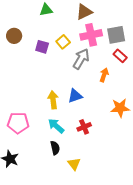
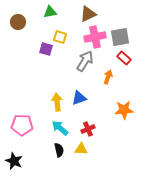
brown circle: (14, 36) -> (18, 22), moved
yellow square: (63, 42) -> (60, 37), moved, turned -32
yellow triangle: (74, 164) -> (81, 149), moved, turned -48

